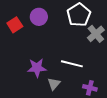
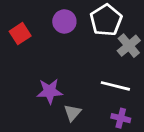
purple circle: (39, 17) -> (64, 21), moved
white line: (72, 64) -> (115, 86), moved

